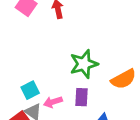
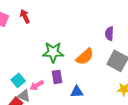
green star: (84, 64) -> (53, 52), turned 30

